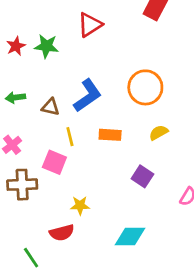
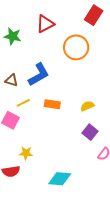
orange circle: (145, 87) -> (76, 47), moved
yellow line: (70, 137) -> (23, 103), turned 72
purple square: (142, 176) -> (90, 132), moved

